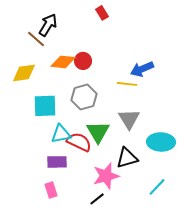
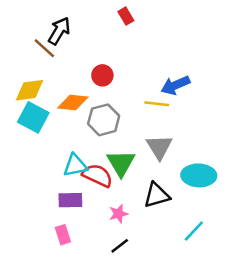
orange diamond: (63, 62) -> (73, 103), moved
cyan square: (45, 106) -> (33, 117), moved, turned 30
pink star: (106, 176) -> (118, 214), moved, size x0.6

